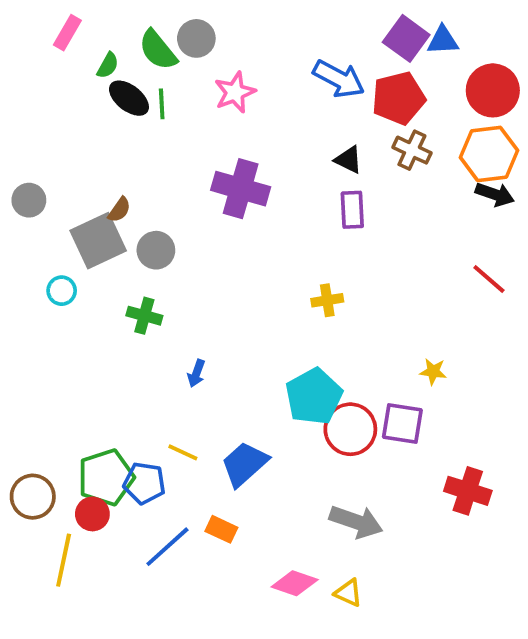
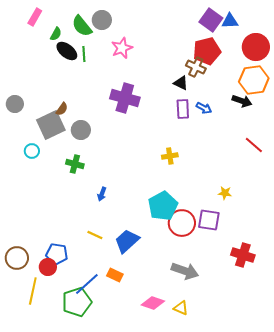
blue arrow: (339, 79) -> (204, 108), moved, size x0.6
brown cross: (412, 150) -> (196, 67), moved
black arrow: (495, 194) -> (242, 101), moved
green pentagon: (106, 477) -> (77, 302), moved
blue pentagon: (144, 483) -> (57, 254), moved

